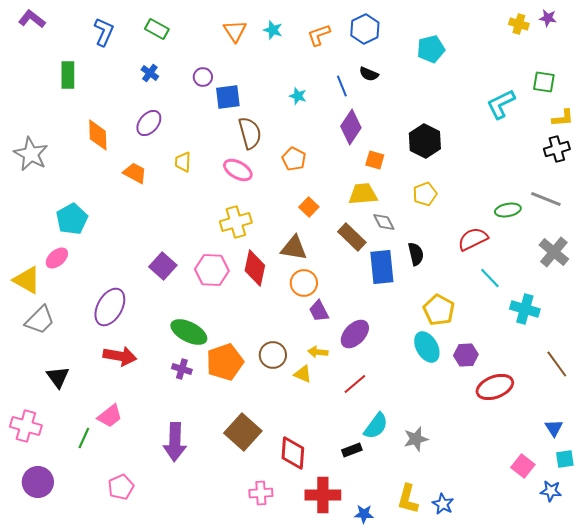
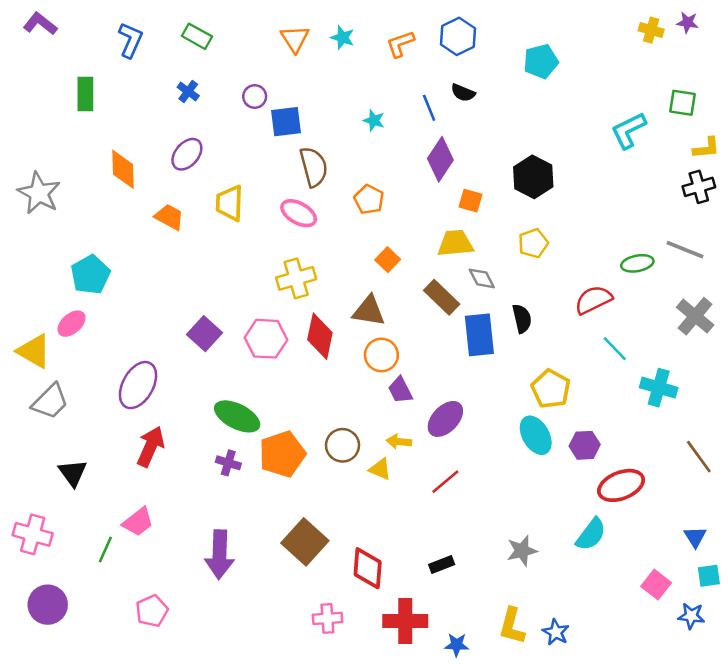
yellow trapezoid: (183, 162) -> (230, 203), size x1.4
red arrow: (120, 356) -> (151, 447), turned -76
cyan semicircle: (376, 426) -> (591, 534), moved

